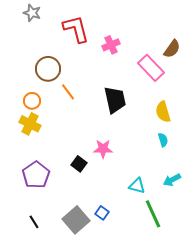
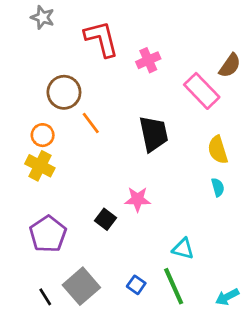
cyan arrow: (172, 180) -> (227, 297), moved
green line: (153, 214) -> (174, 286), moved
gray square: (76, 220) -> (81, 286), moved

